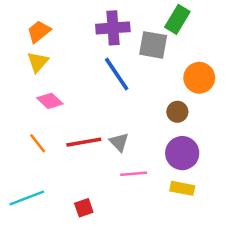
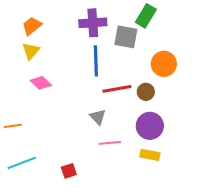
blue line: (117, 74) -> (96, 61), turned 32
red line: (84, 142) -> (117, 89), moved
orange line: (38, 143) -> (13, 126), moved, turned -60

